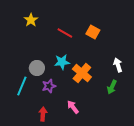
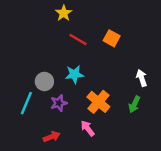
yellow star: (31, 20) -> (64, 13), moved
orange cross: (82, 73) -> (98, 102), moved
red arrow: (43, 114) -> (52, 137), turned 64

